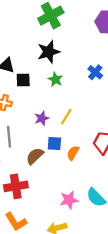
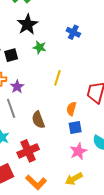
purple star: (42, 118) -> (17, 87), moved
blue square: (54, 144) -> (75, 127), moved
brown semicircle: (35, 156) -> (38, 120), turned -54

